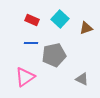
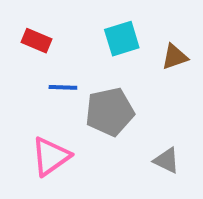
cyan square: (60, 19) -> (122, 39), turned 30
red rectangle: (32, 20) -> (37, 41), moved

